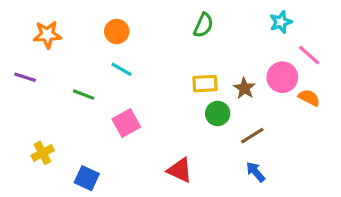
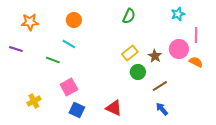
pink line: (309, 55) -> (196, 35), turned 49
cyan line: (121, 69) -> (69, 44), moved
yellow rectangle: (205, 84) -> (130, 53), turned -35
pink square: (126, 123) -> (69, 87), moved
yellow cross: (43, 153) -> (34, 101), moved
blue square: (87, 178) -> (77, 110), moved

